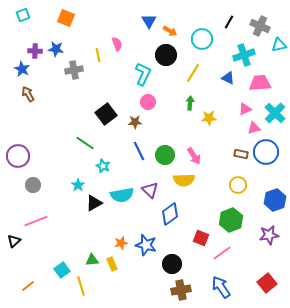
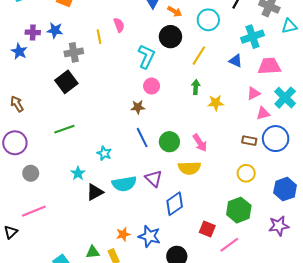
brown arrow: (28, 94) -> (17, 104), moved
black square: (106, 114) -> (66, 82), moved
green line: (85, 143) -> (64, 129), moved, turned -54

